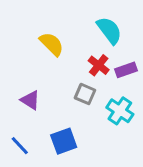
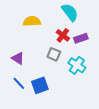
yellow semicircle: (52, 44) -> (32, 21), turned -48
blue line: (20, 146) -> (19, 83), moved

